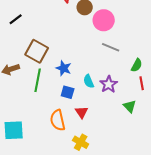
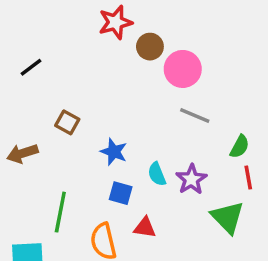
brown square: (37, 51) -> (67, 122), size x0.6
green line: (38, 80) -> (60, 212), moved
green triangle: (130, 106) -> (228, 217), size x1.5
red triangle: (82, 112) -> (145, 228), turned -48

